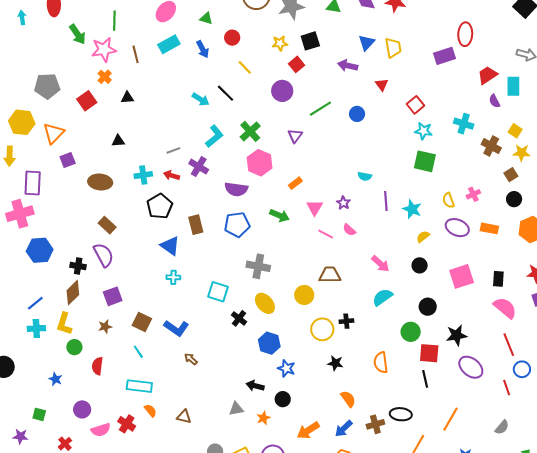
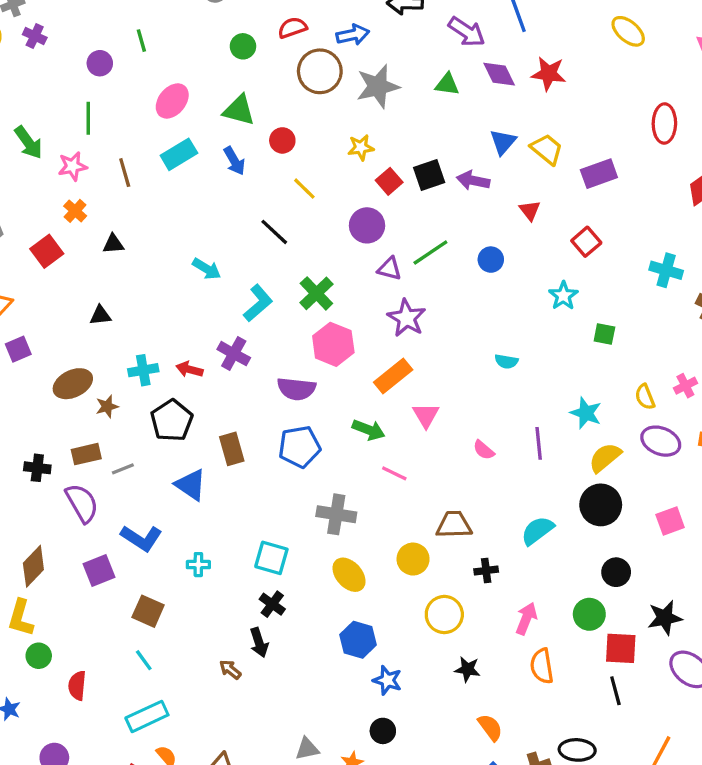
green triangle: (206, 18) -> (239, 110), size x1.5
black square: (310, 41) -> (429, 175), moved
yellow trapezoid: (393, 48) -> (547, 149), turned -40
pink star: (104, 50) -> (72, 166), size x0.7
purple rectangle: (445, 56) -> (599, 174), moved
cyan arrow: (201, 99) -> (207, 269), moved
cyan star: (423, 131) -> (563, 296), moved, turned 30
purple triangle: (295, 136) -> (390, 269), moved, turned -49
gray line: (173, 150) -> (123, 469), moved
green square: (425, 161) -> (604, 334), size x0.6
brown ellipse: (100, 182) -> (73, 384), turned -30
orange rectangle: (295, 183) -> (393, 376), size x1.6
purple line: (386, 201) -> (539, 443), moved
purple star: (343, 203) -> (407, 318), moved, size x1.6
brown rectangle: (107, 225) -> (86, 454), turned -54
pink line: (326, 234) -> (394, 473), moved
yellow semicircle: (423, 237) -> (605, 458), size x1.5
pink arrow: (380, 264) -> (526, 619), moved, turned -108
black circle: (420, 265) -> (601, 505), size x1.6
black cross: (78, 266) -> (37, 468), moved
pink square: (462, 276) -> (670, 521), size x0.7
cyan cross: (173, 277) -> (198, 565), moved
cyan semicircle: (382, 297) -> (537, 531), moved
black cross: (239, 318) -> (272, 604), moved
black cross: (346, 321) -> (486, 570), moved
brown star: (105, 327) -> (107, 407), moved
blue L-shape: (176, 328) -> (141, 538), moved
cyan rectangle: (139, 386) -> (147, 716), turned -30
black arrow: (255, 386) -> (259, 642), moved, turned -120

